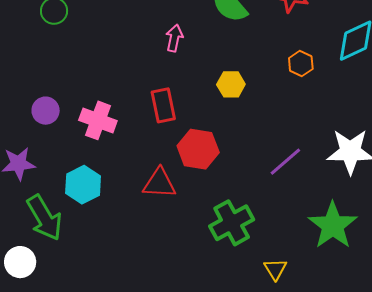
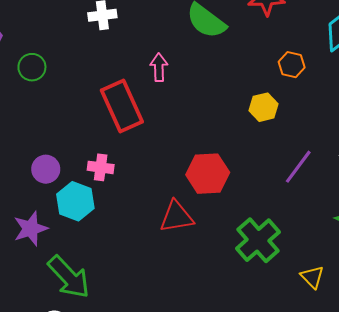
yellow hexagon: (231, 84) -> (264, 107), moved
red rectangle: (163, 105) -> (122, 106), moved, size x1.4
pink cross: (98, 120) -> (101, 167), size x0.7
cyan hexagon: (83, 185) -> (75, 201), moved

